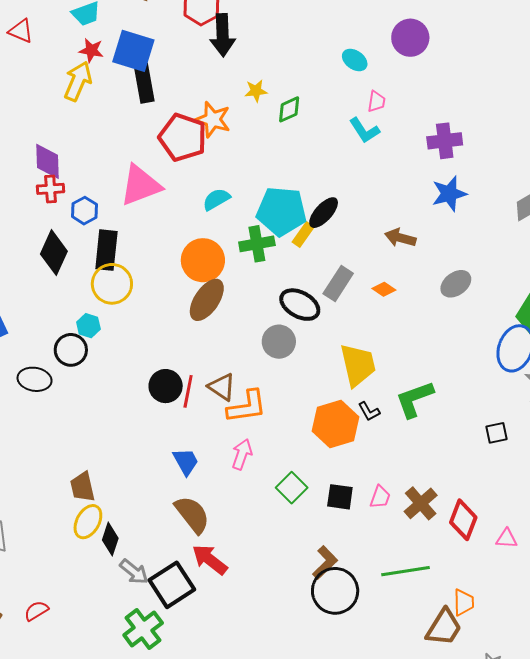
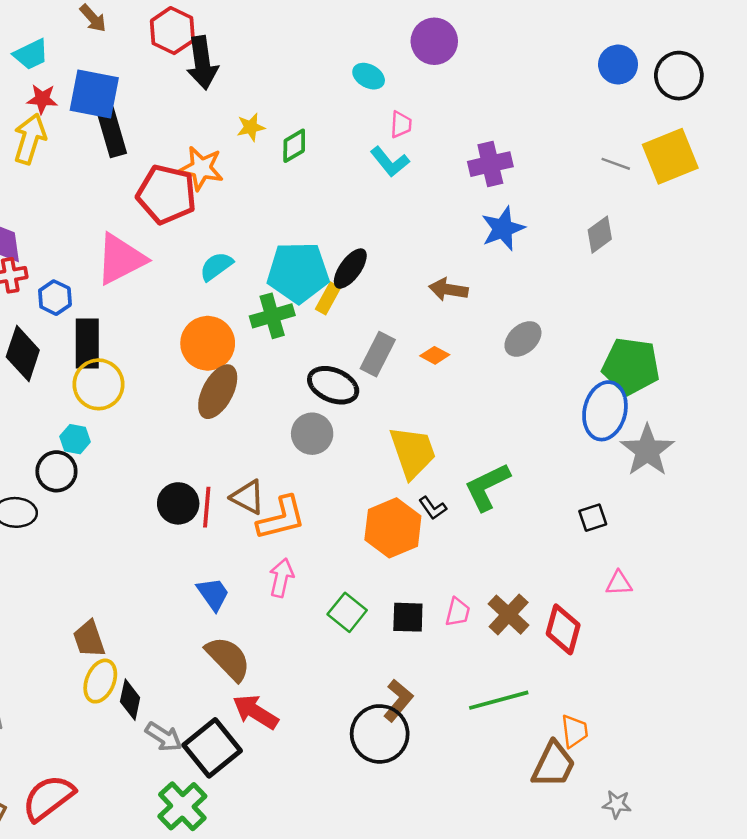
pink triangle: (506, 538) -> (619, 583), moved
black circle: (335, 591) -> (380, 734), moved
red semicircle: (36, 611) -> (48, 798), size x1.8

